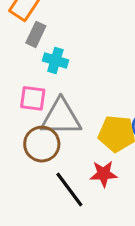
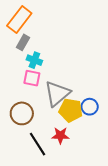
pink square: (33, 98) -> (32, 78), moved
gray triangle: (61, 117) -> (57, 94), moved, turned -44

